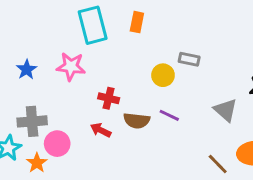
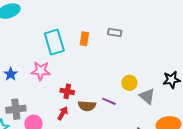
gray rectangle: (189, 59) -> (115, 32), moved
yellow circle: (163, 75) -> (129, 83), moved
red arrow: (101, 130) -> (63, 113), turned 96

